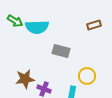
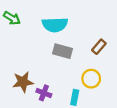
brown rectangle: (94, 25) -> (99, 47), moved, turned -32
cyan semicircle: (37, 27) -> (55, 25), moved

